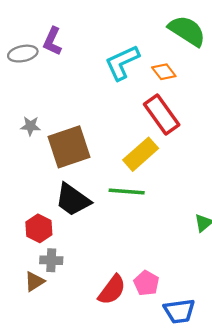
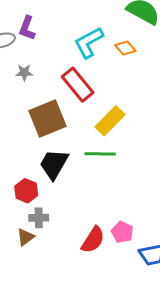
red rectangle: (162, 114) -> (78, 85), moved
gray star: (30, 126) -> (24, 73), moved
black trapezoid: (73, 200) -> (54, 164), turned 88

